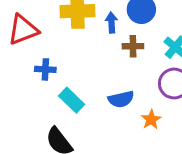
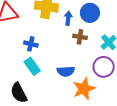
blue cross: (45, 69) -> (31, 44), moved
orange star: (151, 120) -> (84, 89), size x1.6

